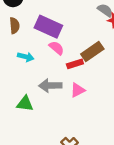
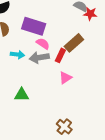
red rectangle: (75, 64) -> (60, 55), turned -40
gray arrow: (50, 86) -> (39, 57), moved

